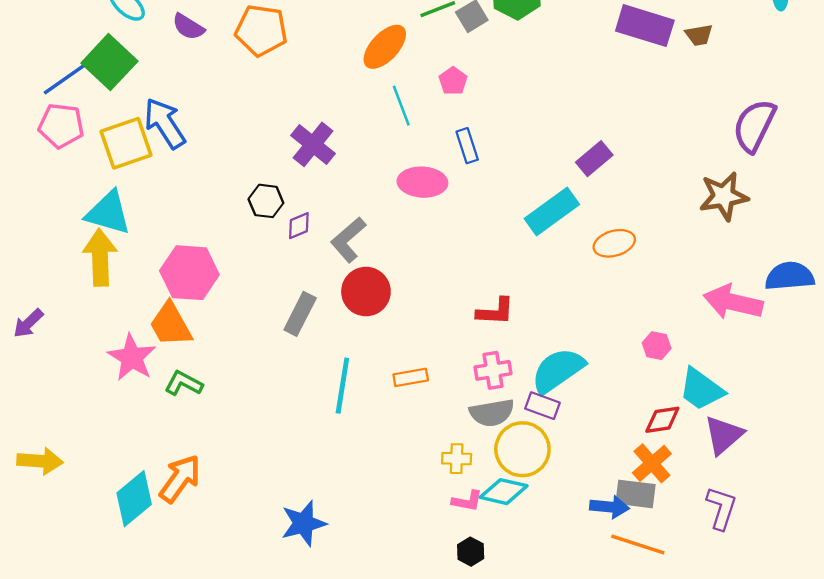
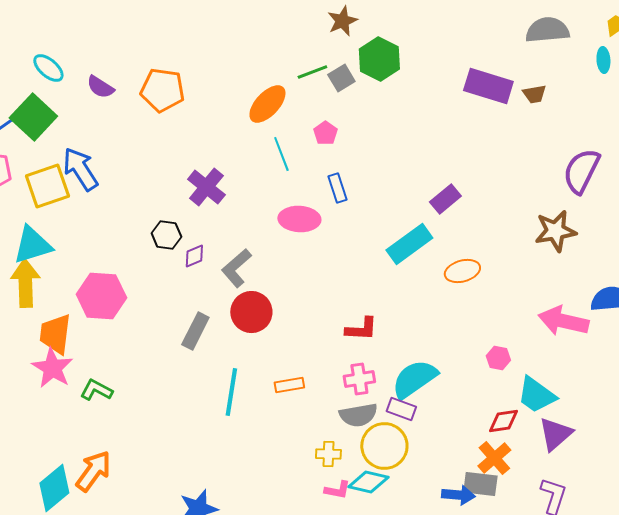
cyan triangle: (108, 213) -> (32, 245), turned -33
orange trapezoid: (171, 324) -> (55, 334), moved, turned 36

